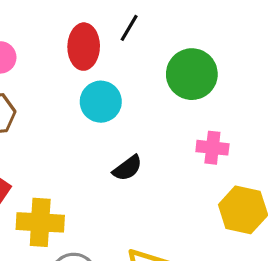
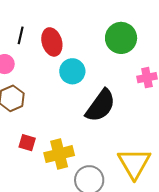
black line: (129, 28) -> (21, 35), moved
black semicircle: (127, 168) -> (101, 106), size x1.8

